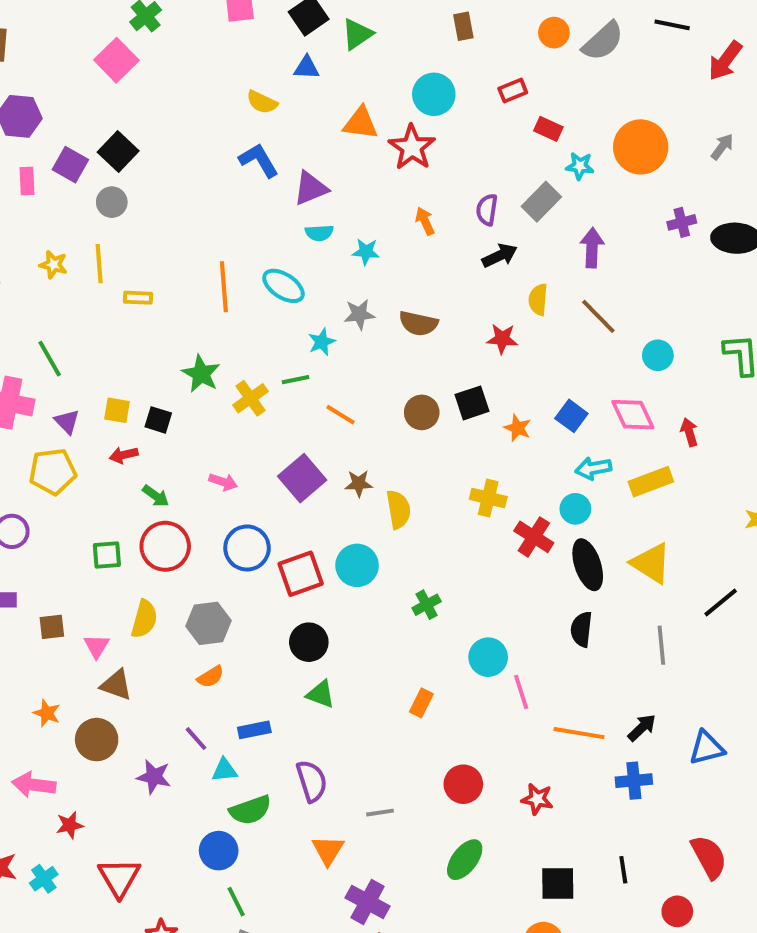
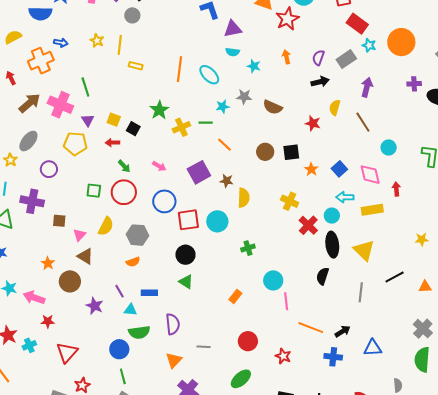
red rectangle: (548, 129) -> (357, 24), size x1.5

